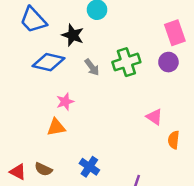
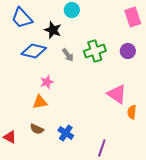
pink rectangle: (175, 33) -> (133, 17), moved
pink triangle: (154, 117) -> (117, 94), size x1.5
brown semicircle: (43, 169) -> (37, 129), moved

